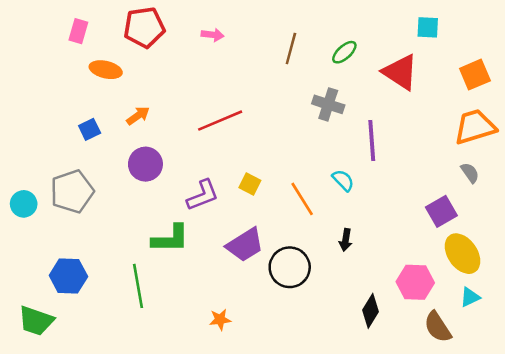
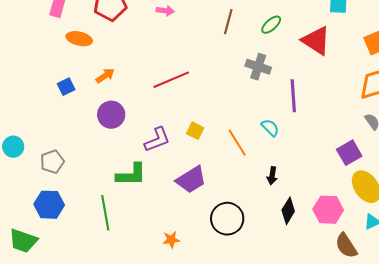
gray pentagon: (72, 191) -> (52, 162), moved, size x0.7
black circle: (290, 267) -> (227, 219), moved
black diamond: (370, 311) -> (288, 211), moved

